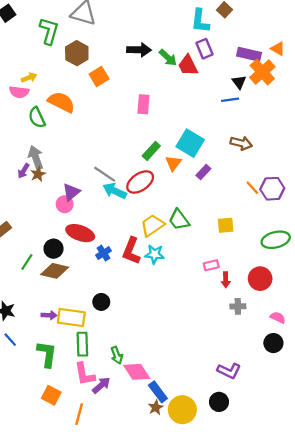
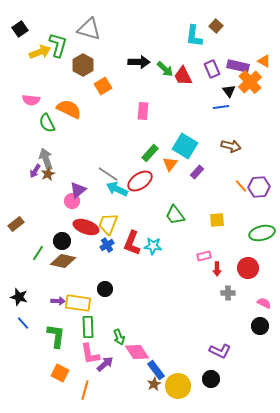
purple rectangle: (205, 49) -> (212, 69), moved
yellow arrow: (29, 78) -> (40, 52), moved, size x1.5
yellow trapezoid: (152, 225) -> (108, 224), moved, turned -35

